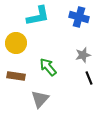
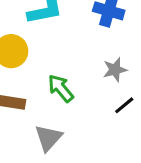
black line: (89, 78) -> (124, 105), turned 72

